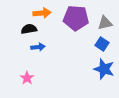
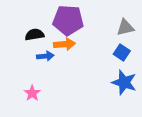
orange arrow: (42, 13) -> (64, 44), moved
purple pentagon: (76, 18) -> (68, 20), moved

